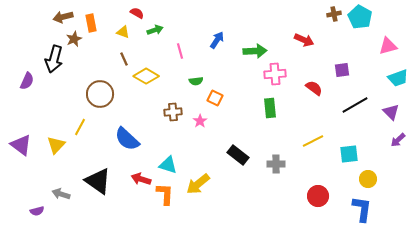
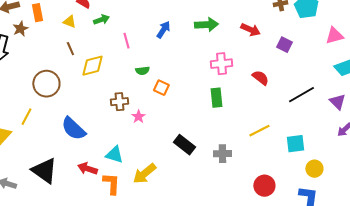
green arrow: (255, 51) -> (206, 25), moved
purple square: (342, 70) -> (284, 45), moved, turned 35
yellow diamond: (146, 76) -> (92, 66), turned -45
pink star: (200, 121) -> (138, 117), moved

